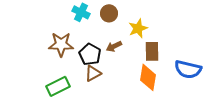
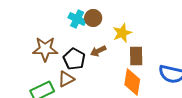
cyan cross: (81, 12) -> (77, 19), moved
brown triangle: (93, 73) -> (66, 79), moved

